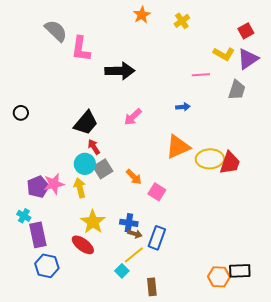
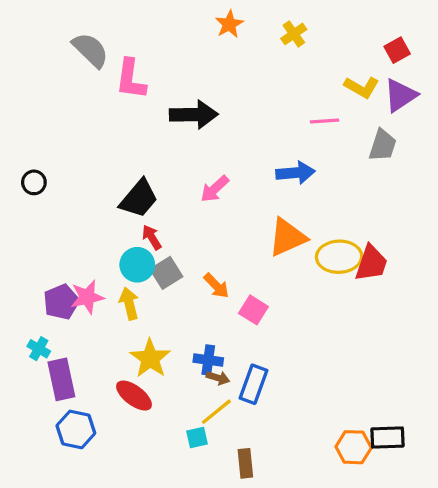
blue arrow: (183, 107) -> (295, 173), size x1.6
cyan square: (122, 271) -> (197, 438), turned 32

